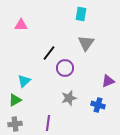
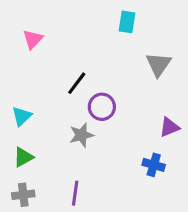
pink triangle: (21, 25) -> (33, 39), turned -48
gray triangle: (86, 43) -> (158, 64), moved
cyan triangle: (24, 81) -> (22, 116), moved
gray star: (69, 98) -> (81, 135), moved

